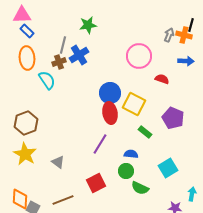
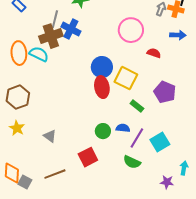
blue cross: (79, 55) -> (71, 29), turned -30
orange ellipse: (27, 58) -> (19, 53), moved
brown cross: (59, 62) -> (51, 36), size x1.6
cyan semicircle: (47, 80) -> (39, 54), turned -30
purple line: (100, 144) -> (137, 138), moved
yellow star: (25, 154) -> (17, 128), size x0.7
green circle: (126, 171) -> (103, 131), moved

